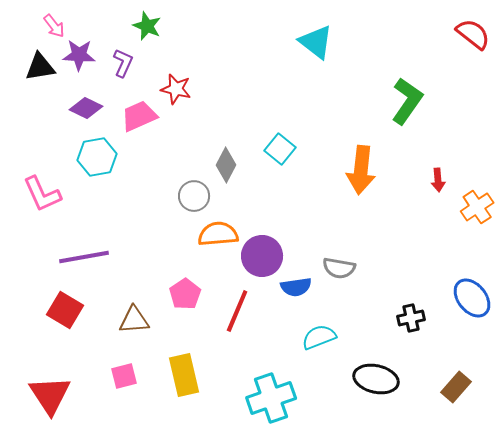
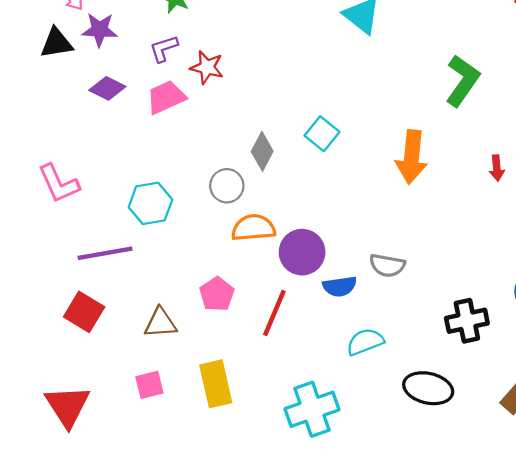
purple L-shape: (123, 63) -> (164, 49), moved, turned -132
cyan hexagon: (97, 157) -> (150, 203), moved
black cross: (411, 318) -> (467, 321), size x1.4

